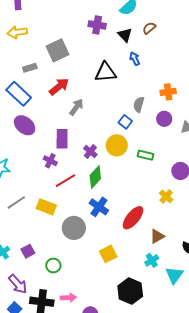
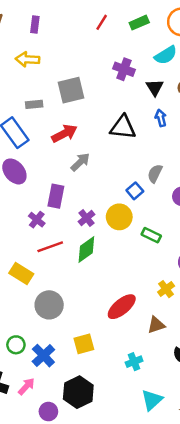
blue cross: (99, 207) -> (43, 356), moved
brown triangle: (157, 236) -> (156, 325), moved
cyan triangle: (174, 275) -> (152, 400), moved
black hexagon: (130, 291) -> (78, 392), moved
pink arrow: (68, 298) -> (26, 386), turned -56

